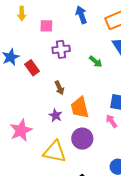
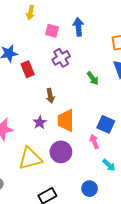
blue arrow: (81, 15) -> (78, 27), moved
purple cross: (61, 49) -> (61, 58), turned -36
yellow triangle: (55, 152) -> (30, 159), turned -40

